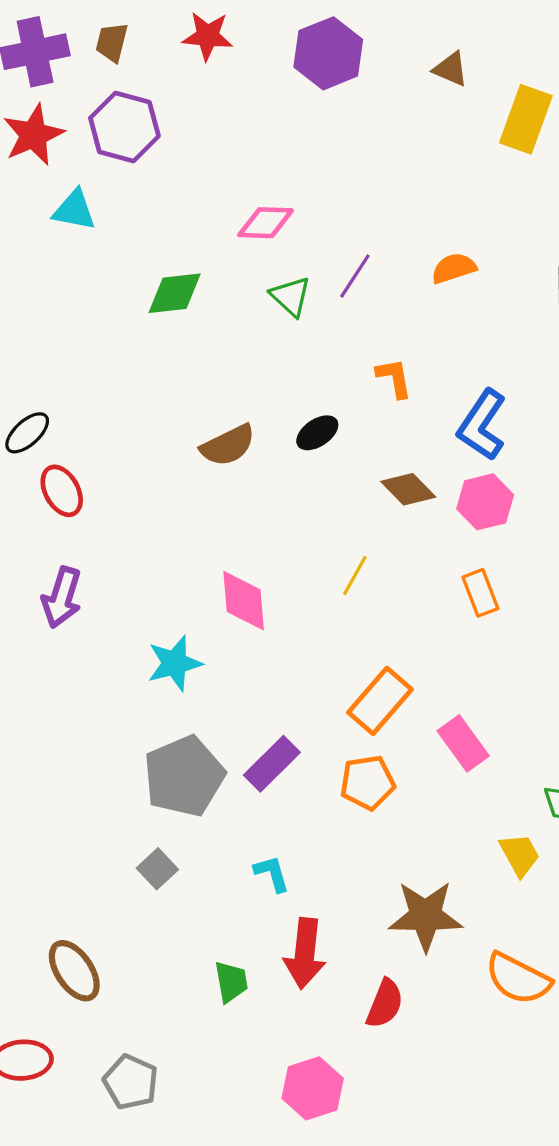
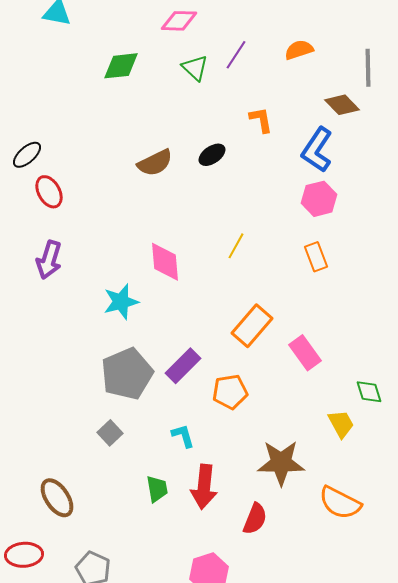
brown diamond: (408, 489) -> (342, 105), moved
orange pentagon: (367, 783) -> (230, 392), moved
green trapezoid: (231, 982) -> (157, 489), moved

